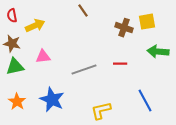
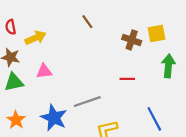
green arrow: (158, 52) -> (168, 66), turned 90
gray line: (84, 70) -> (87, 102), moved

